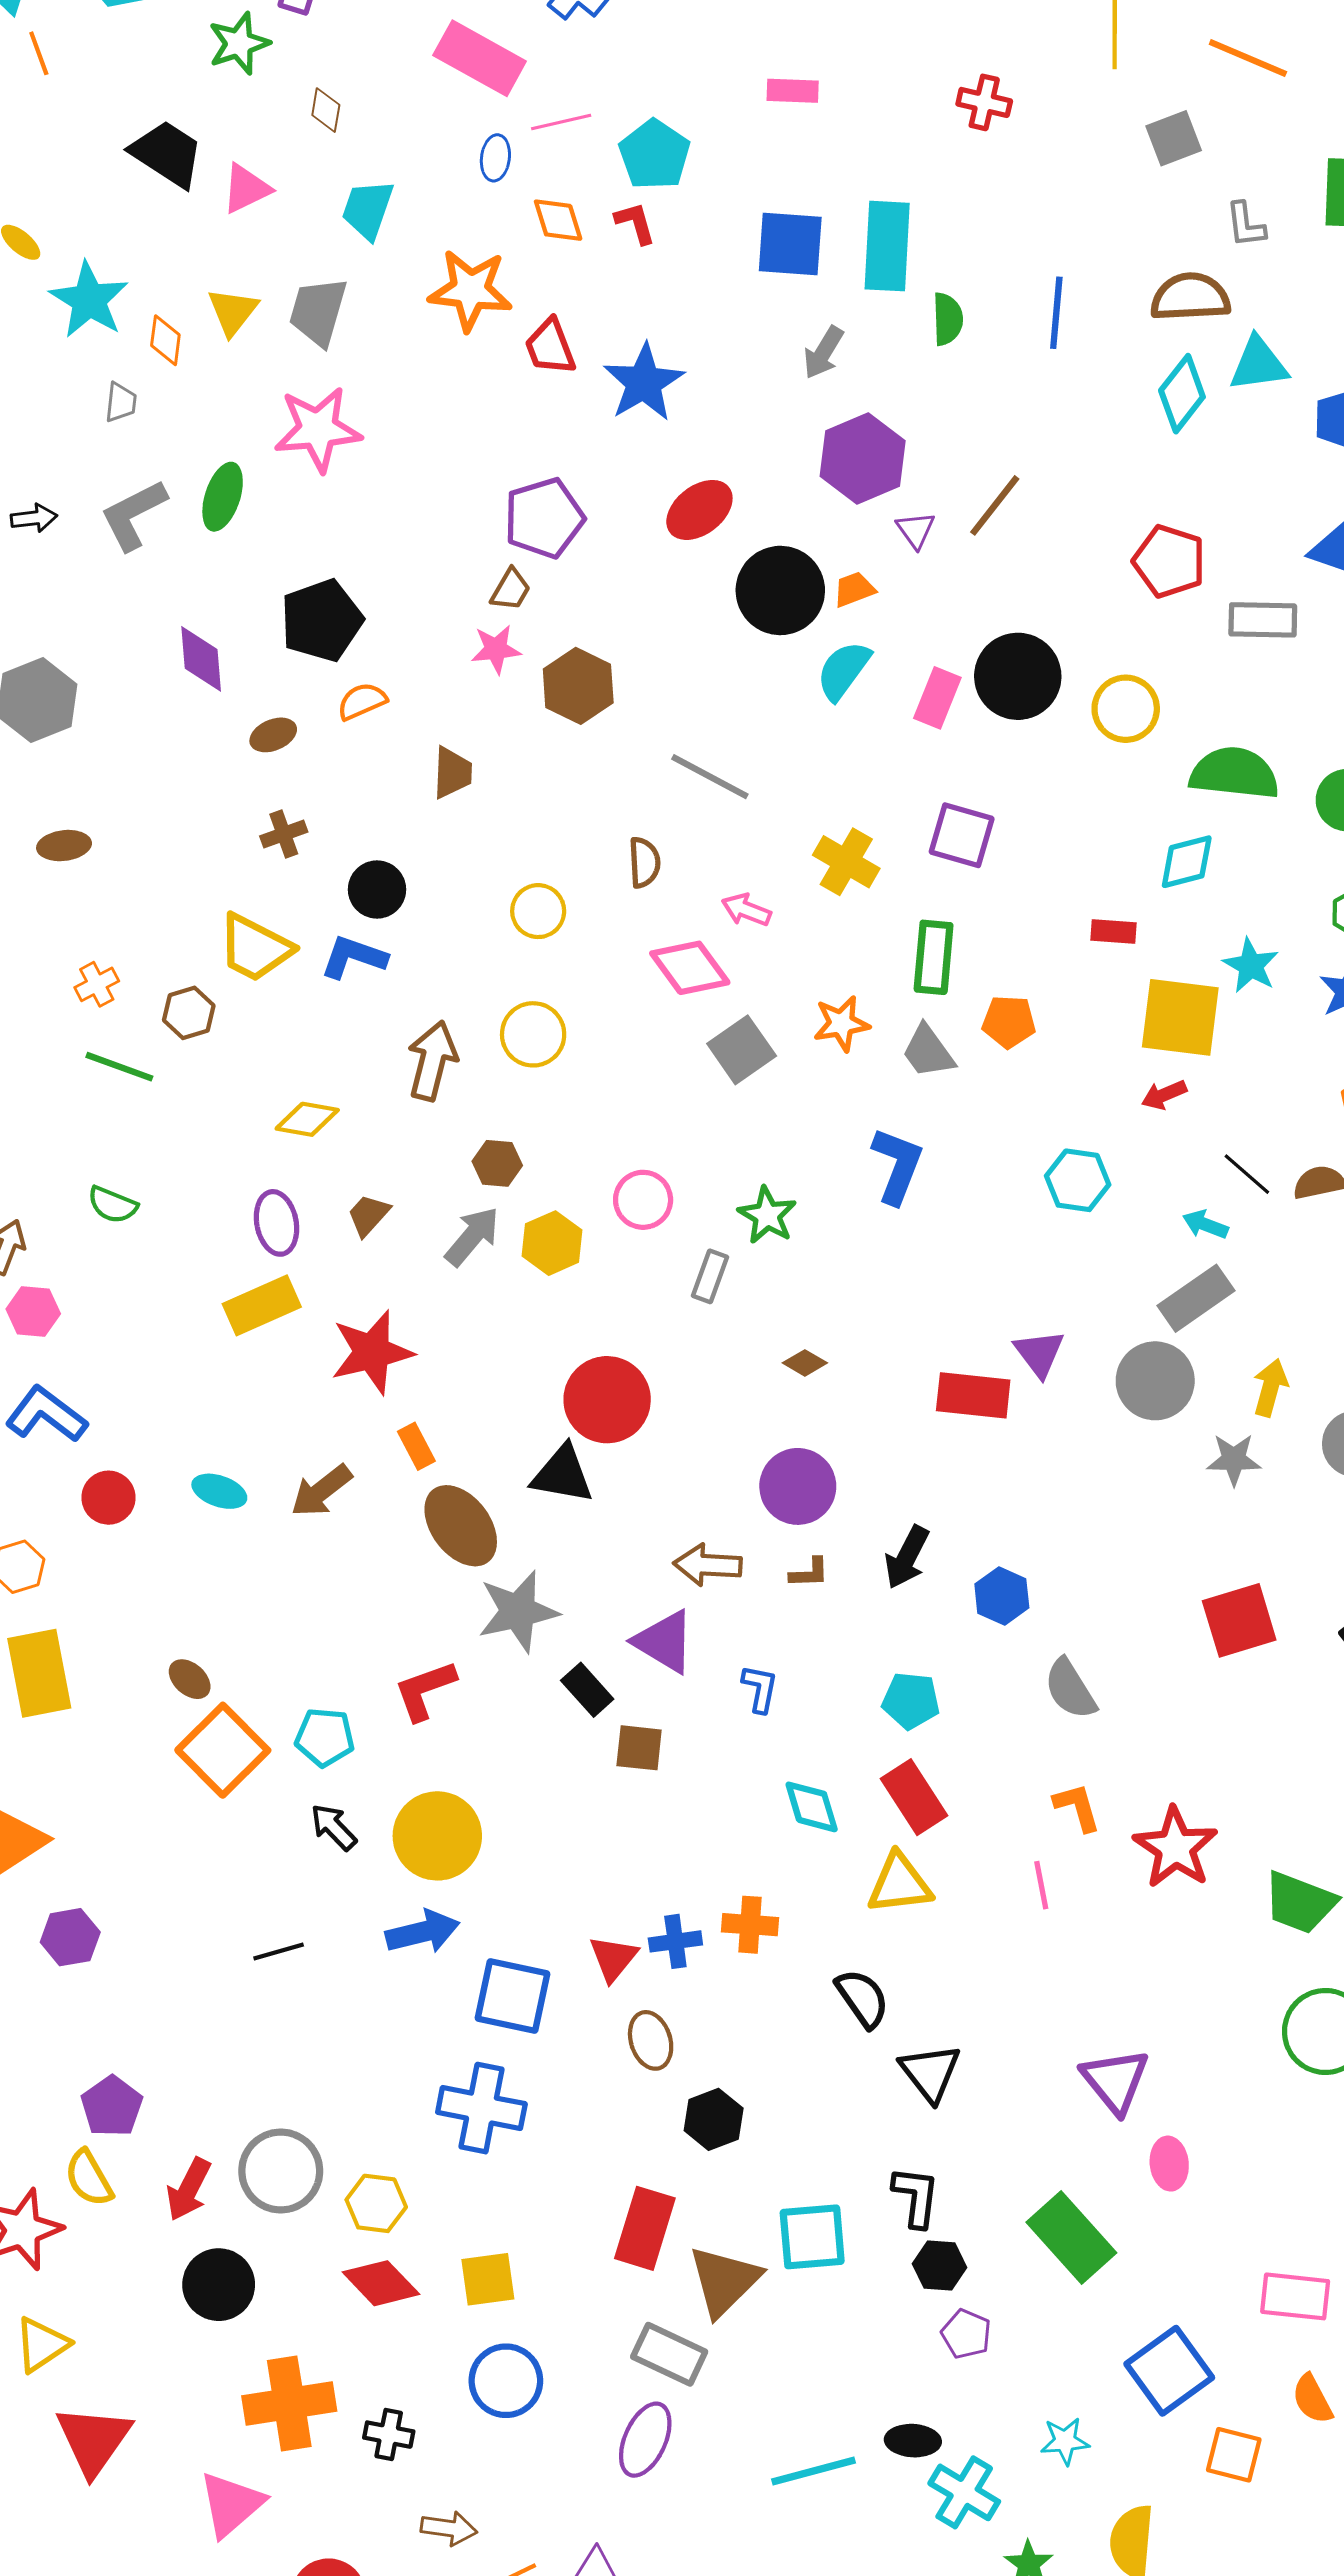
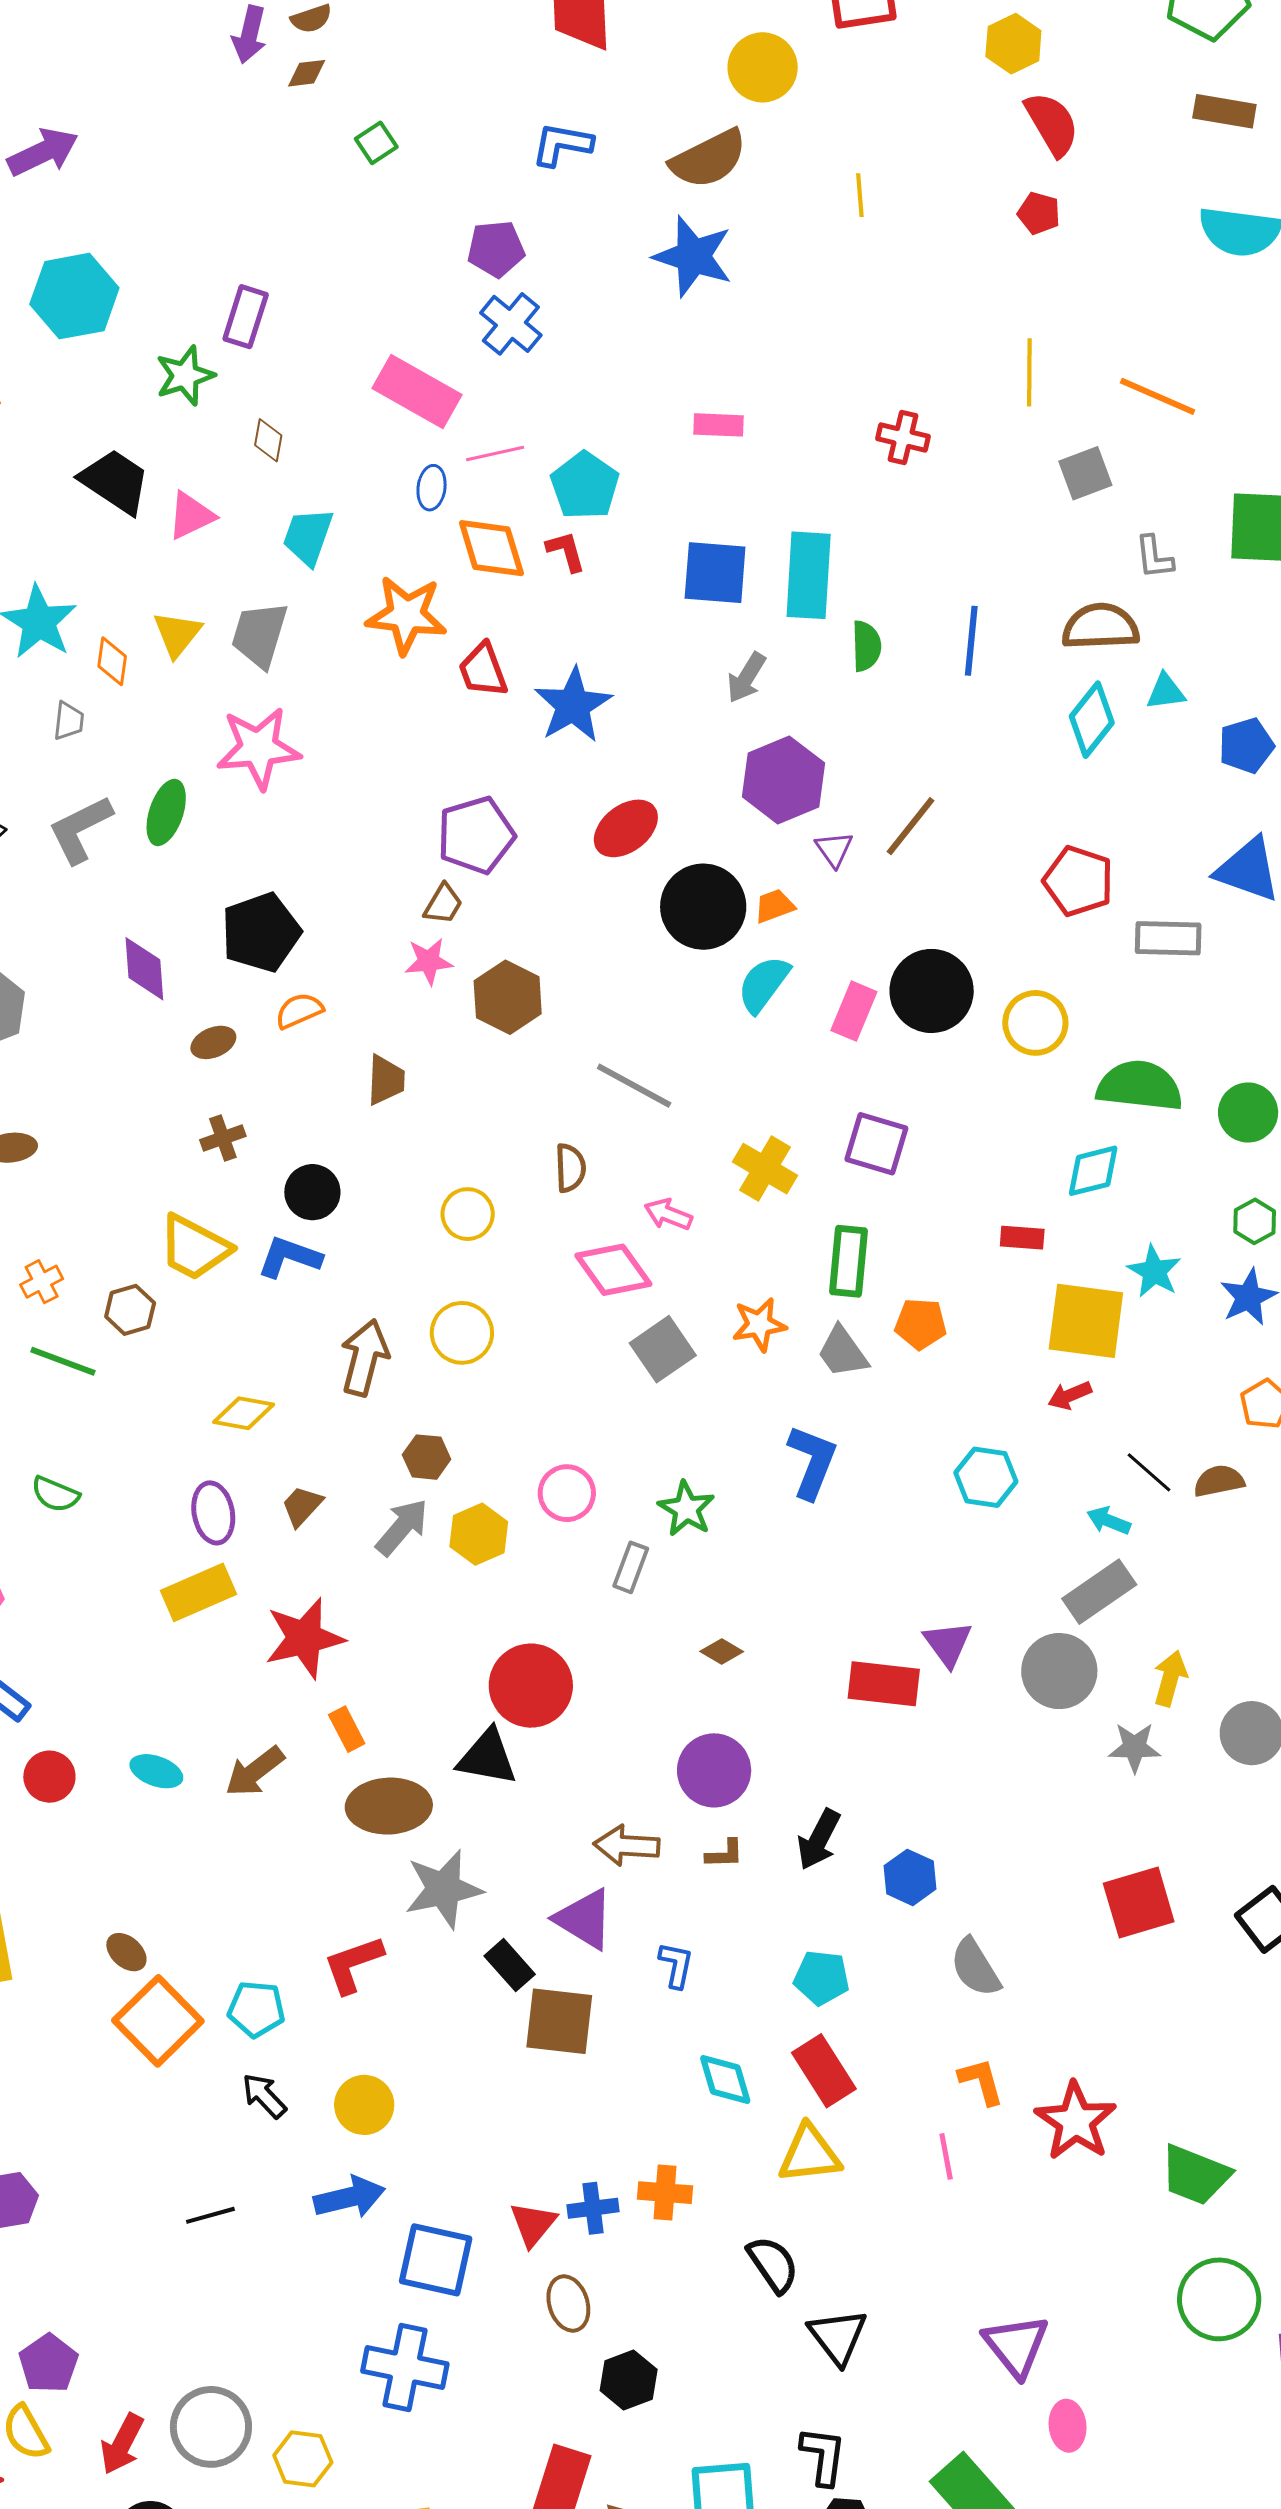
orange diamond: (558, 220) -> (491, 548), size x1.4
cyan triangle: (1259, 364) -> (1166, 692), size x0.7
brown ellipse: (461, 1526) -> (389, 1806), turned -56
brown square: (639, 1748) -> (559, 2021), size x1.5
yellow circle: (437, 1836) -> (364, 2105), size x0.7

